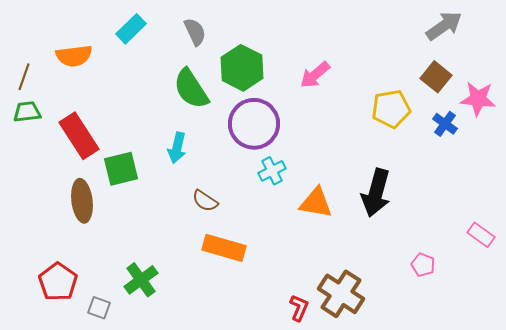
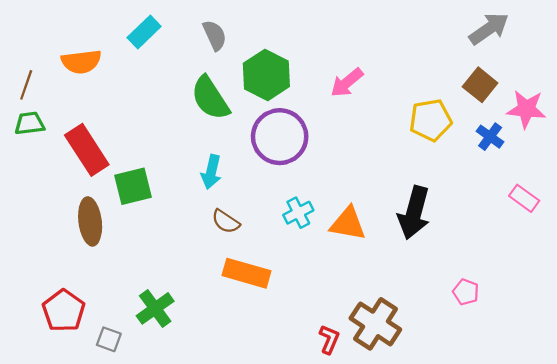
cyan arrow: (177, 148) -> (211, 172), moved
cyan cross: (272, 171) -> (298, 213), moved
pink rectangle: (481, 235) -> (524, 198), moved

